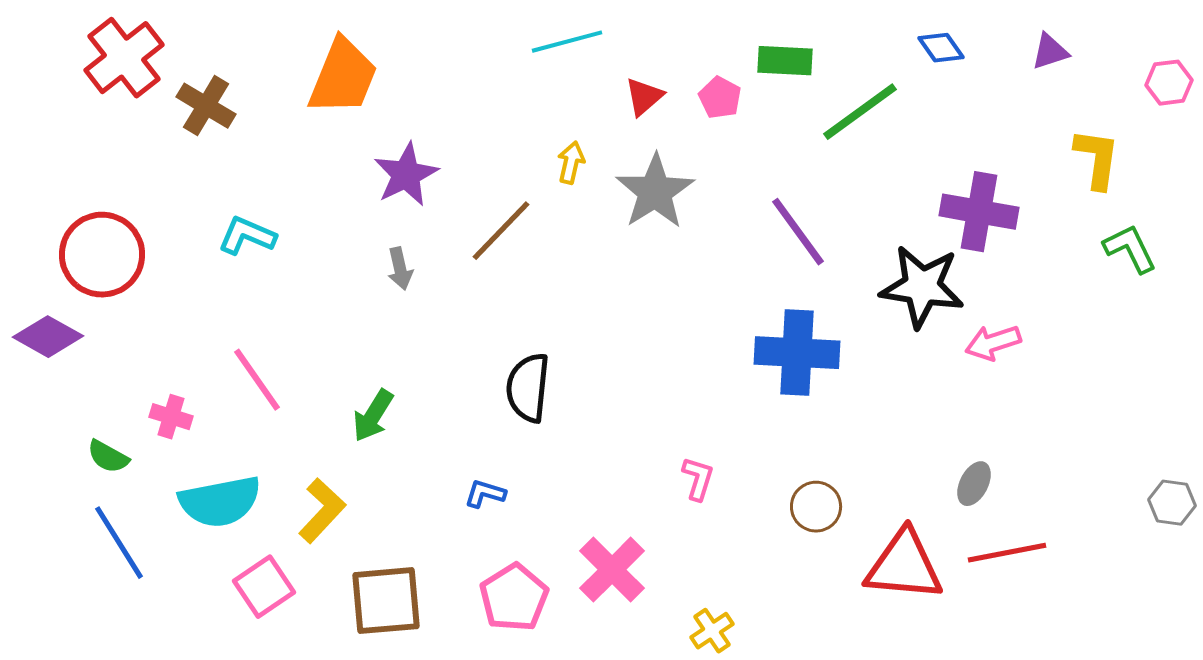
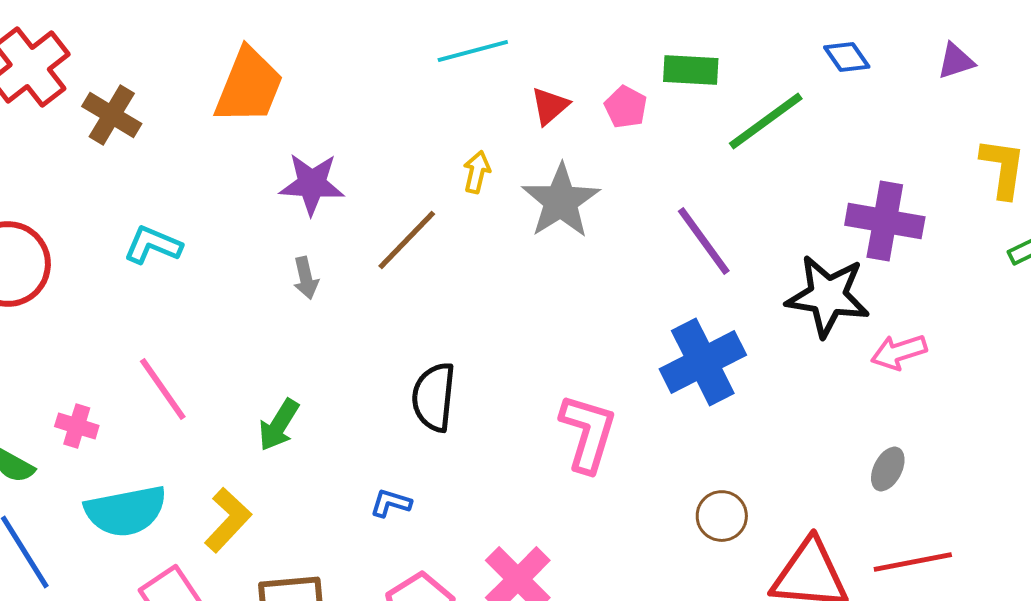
purple star: (406, 175) -> (312, 184), turned 30
blue cross: (797, 353) -> (703, 362), turned -30
pink L-shape: (698, 479) -> (588, 433), moved, size x1.8
gray ellipse: (974, 484) -> (888, 469), moved

